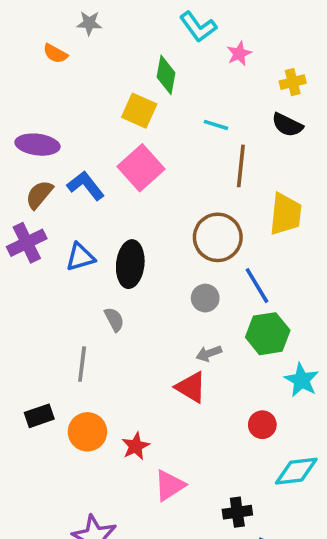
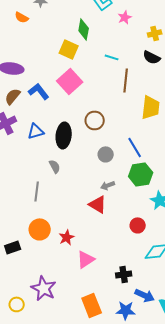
brown circle: (218, 237) -> (95, 120), moved, size x0.7
black rectangle: (39, 416) -> (13, 247), moved

